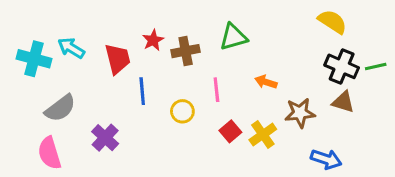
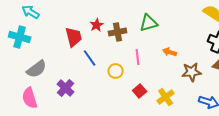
cyan arrow: (71, 48) -> (31, 12), moved
blue line: (142, 91) -> (90, 58), turned -30
red square: (230, 131) -> (140, 91), moved
yellow cross: (263, 135) -> (166, 97), moved

